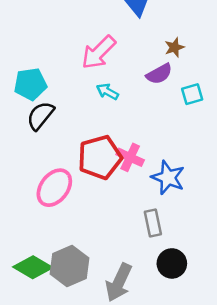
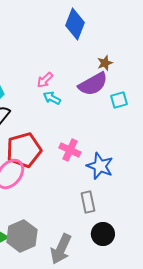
pink arrow: (99, 52) -> (45, 80), moved, size x0.6
purple semicircle: (159, 74) -> (93, 84), size x1.4
red pentagon: (100, 157) -> (24, 150), moved

